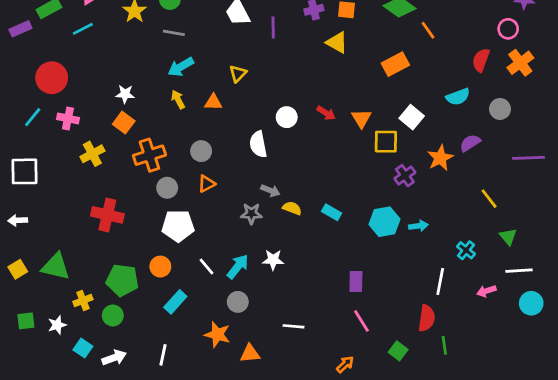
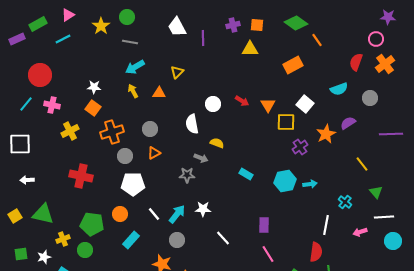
yellow triangle: (337, 42) -> (250, 49), turned -30
yellow semicircle: (292, 208) -> (217, 143), moved
white arrow: (18, 220) -> (27, 180), moved
white line: (293, 326) -> (223, 238), moved, turned 42

